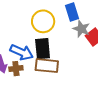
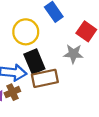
gray star: (81, 29) -> (73, 54), moved

